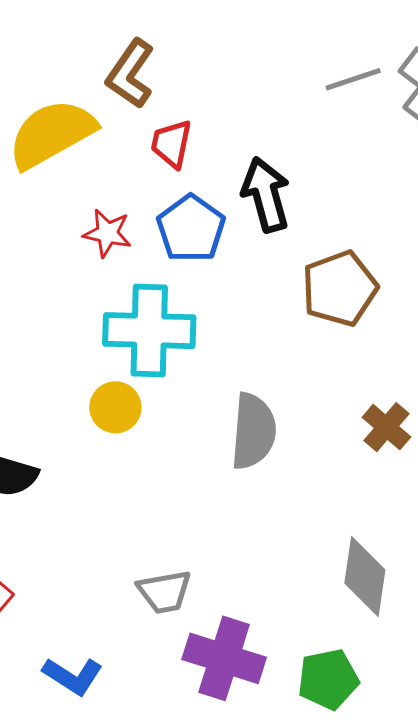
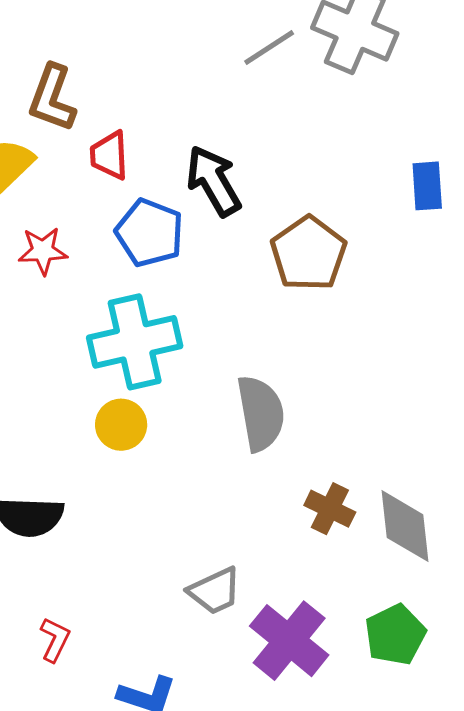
red star: (107, 233) -> (43, 251), moved
brown cross: (386, 427) -> (330, 509), moved
purple cross: (224, 658) -> (289, 641), turned 36

